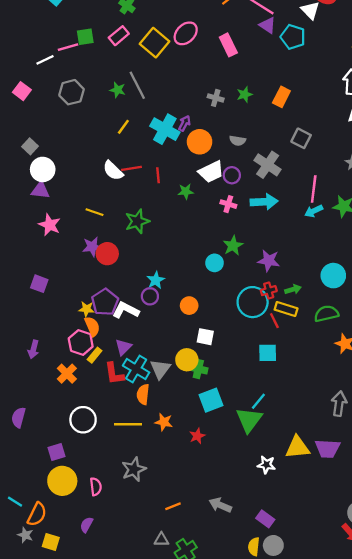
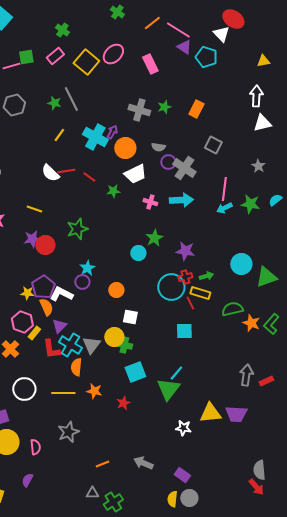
gray cross: (216, 98) -> (139, 110), size x1.5
red line: (158, 175) -> (89, 177), turned -48
purple circle: (232, 175) -> (168, 162), moved
green star: (137, 221) -> (77, 229), moved
green semicircle: (326, 314) -> (232, 309), moved
orange semicircle: (92, 326) -> (46, 307), moved

